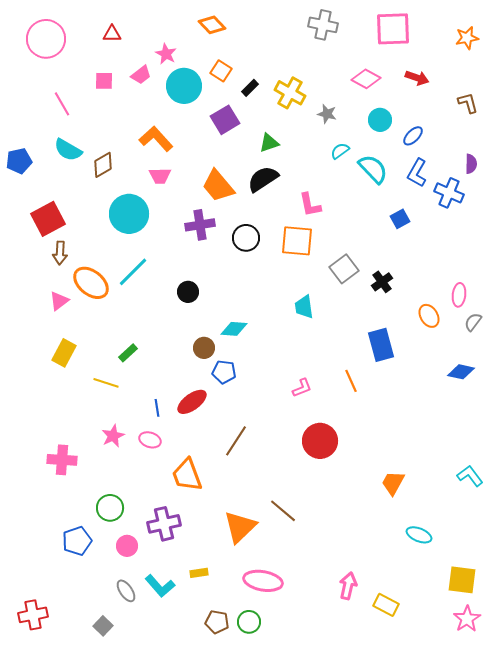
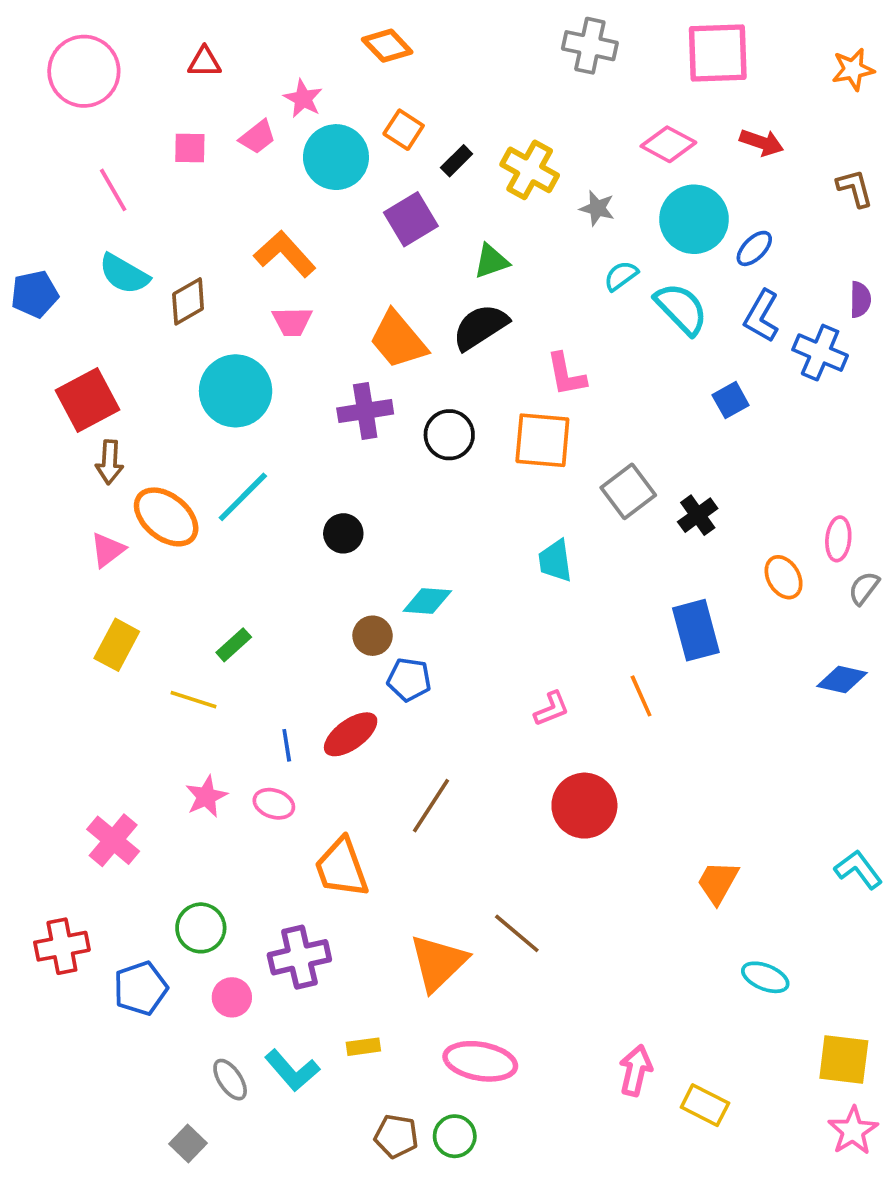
cyan circle: (380, 120) -> (694, 219), size x1.6
pink cross: (62, 460) -> (113, 840), turned 36
red cross: (33, 615) -> (62, 946), moved

